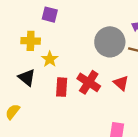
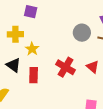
gray circle: (110, 42) -> (82, 33), size x0.7
red rectangle: (62, 87) -> (34, 75), moved

